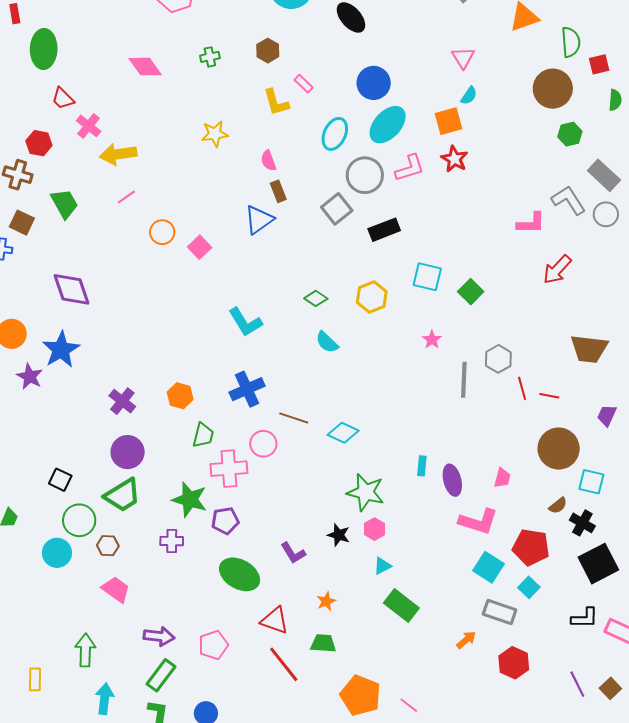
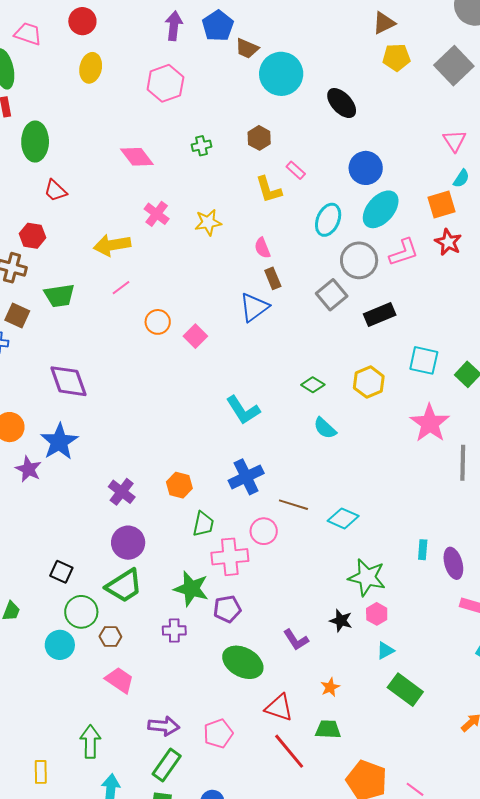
pink cross: (89, 126) -> (157, 214), moved
green trapezoid: (64, 204) -> (59, 296), turned 112
pink star: (432, 340) -> (430, 423), size x2.0

